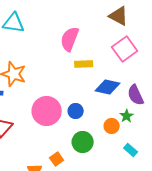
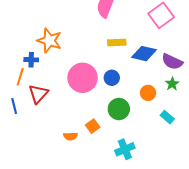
yellow rectangle: (84, 64) -> (117, 43), moved
purple semicircle: (136, 95) -> (172, 62), turned -40
green star: (127, 116) -> (172, 84), moved

